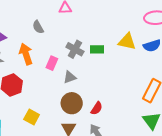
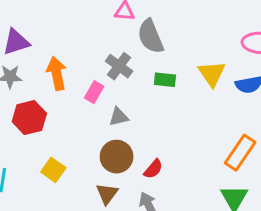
gray semicircle: (38, 27) -> (151, 36), moved, size x1.6
yellow triangle: (127, 42) -> (212, 74), turned 36
gray cross: (75, 49) -> (119, 66), moved

